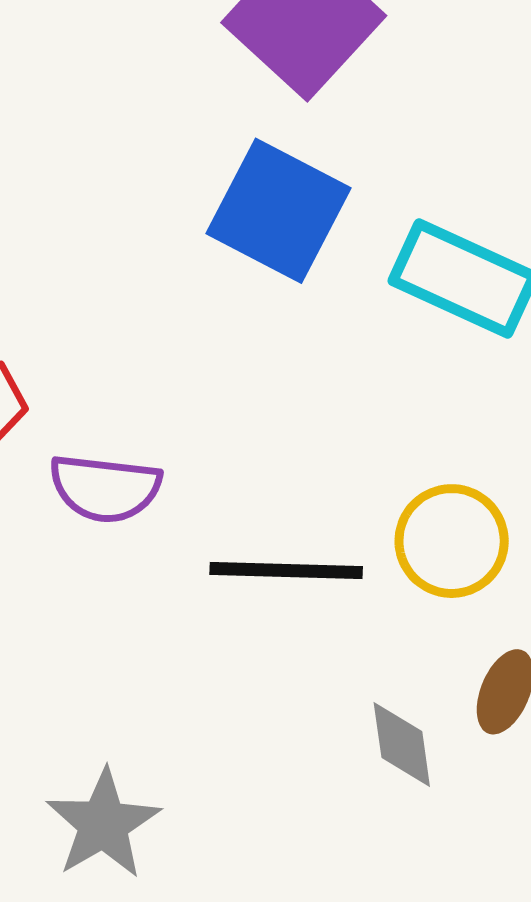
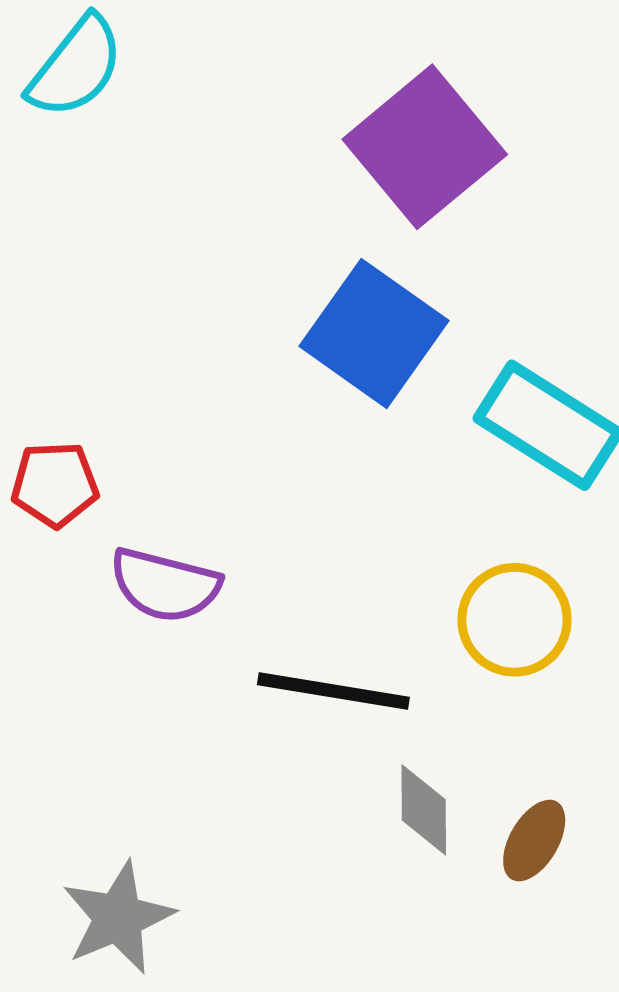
yellow circle: (452, 541) -> (514, 620), moved
gray diamond: (402, 744) -> (424, 810), moved

